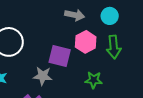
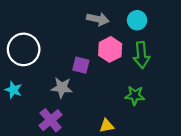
purple square: (60, 56) -> (81, 65), size x0.7
green star: (94, 80) -> (135, 95), moved

